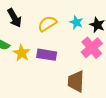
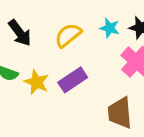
purple rectangle: (47, 55) -> (73, 80), turned -36

